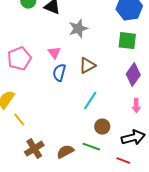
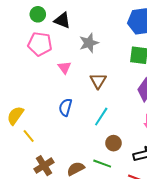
pink pentagon: (19, 59) -> (40, 44), moved, turned 30
brown triangle: (87, 66) -> (98, 81), turned -30
blue semicircle: (59, 73) -> (65, 107), moved

